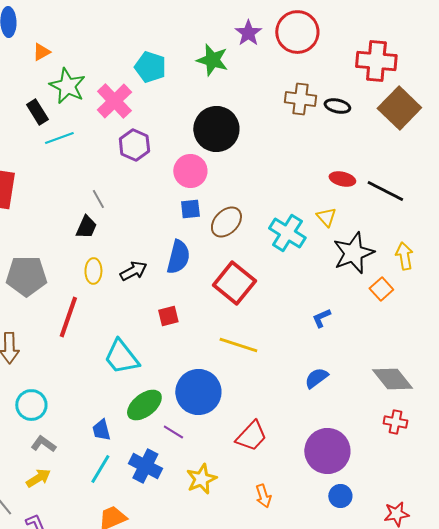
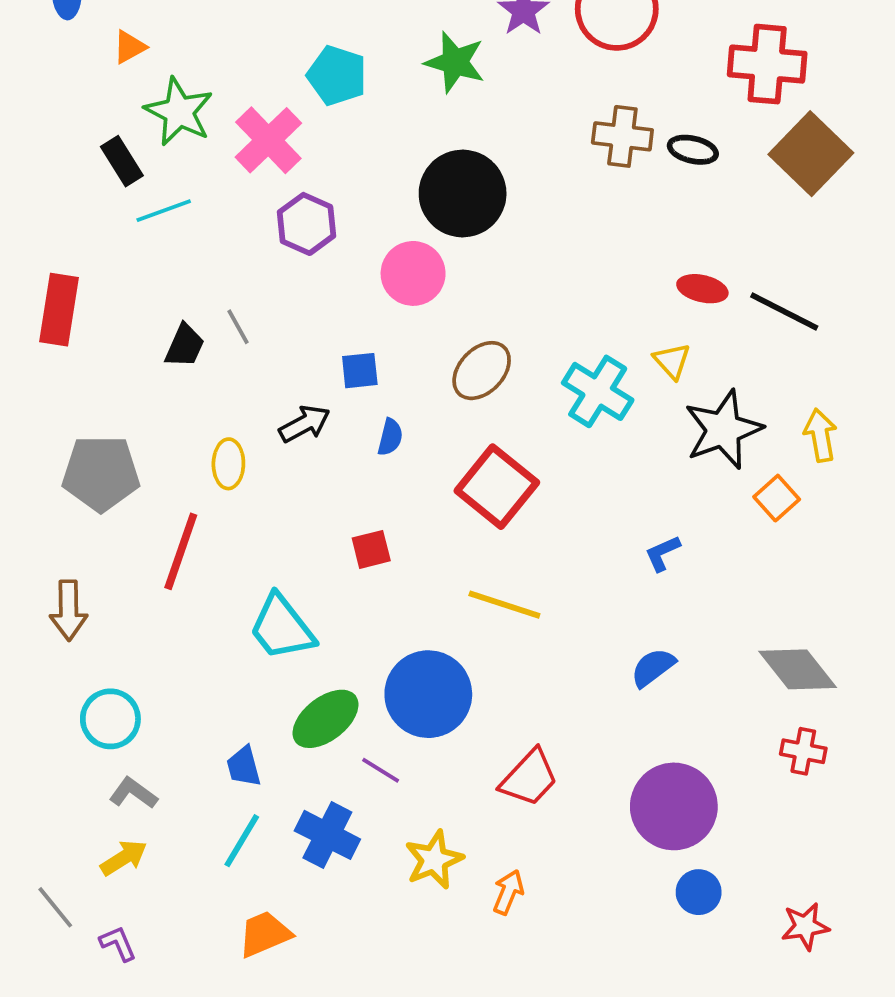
blue square: (190, 209) -> (360, 371), moved
black trapezoid: (86, 227) -> (185, 346), moved
blue semicircle: (178, 257) -> (390, 437), size x0.6
black arrow: (133, 271) -> (305, 424), moved
orange arrow: (263, 496) -> (508, 892), moved, turned -140

